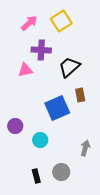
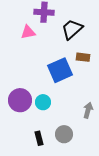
brown rectangle: (80, 95) -> (83, 57), turned -72
purple circle: (15, 126) -> (20, 100), moved, size x1.5

